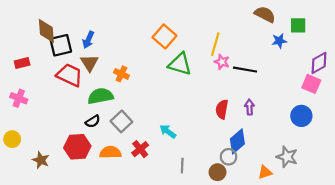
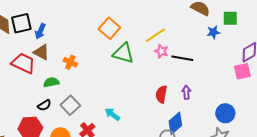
yellow line: (215, 44) -> (155, 35), turned 40
black square: (61, 45) -> (21, 23), moved
brown triangle: (89, 63) -> (41, 52), turned -30
pink square: (311, 84) -> (242, 71), turned -36
green semicircle: (100, 96) -> (51, 82), size x0.7
blue circle: (301, 116) -> (225, 113), moved

